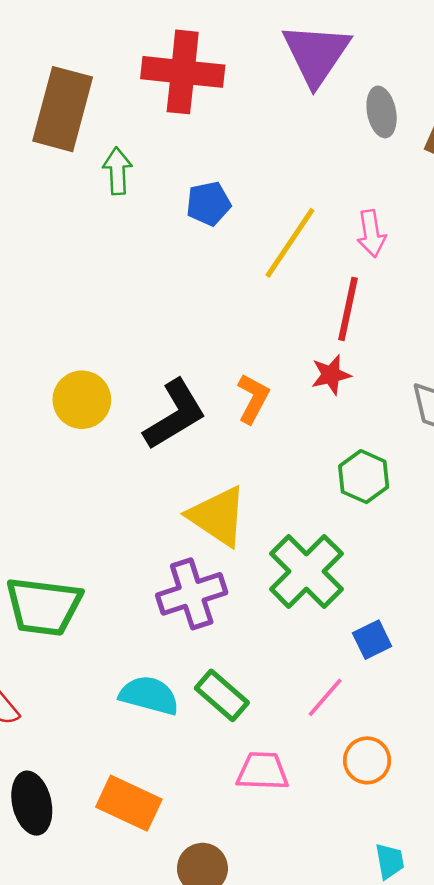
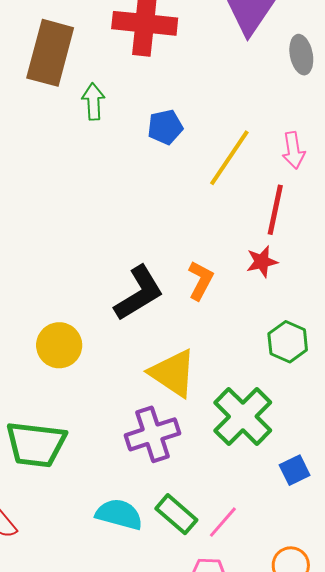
yellow circle: (82, 400) -> (59, 345), moved
pink line: (325, 697) -> (223, 522), moved

